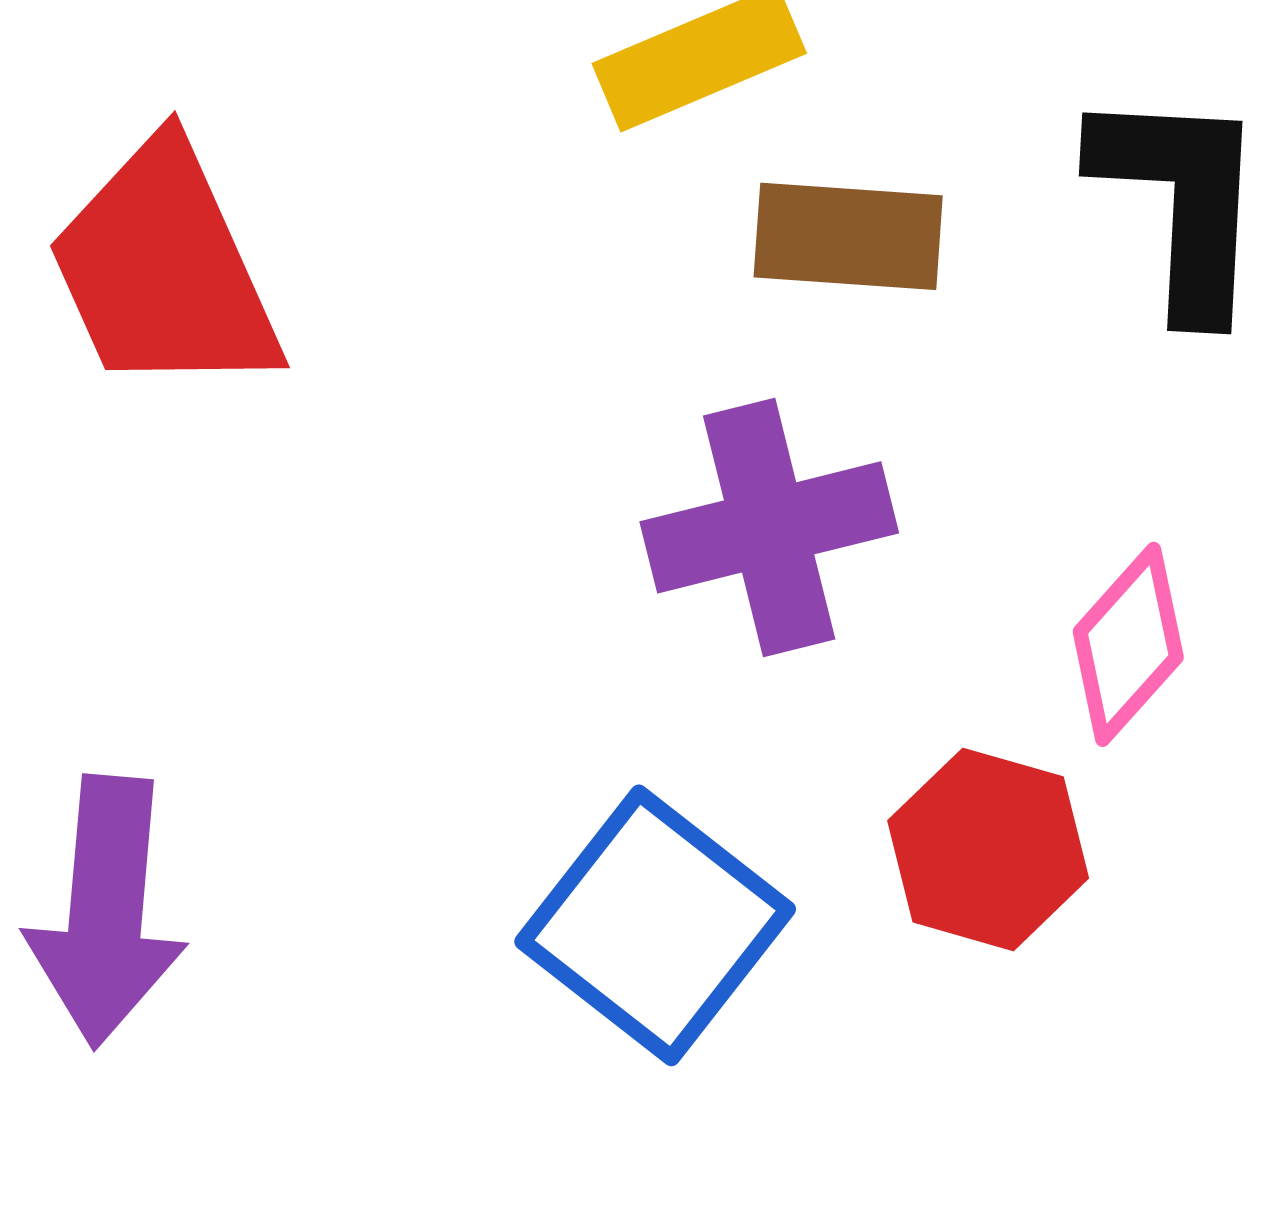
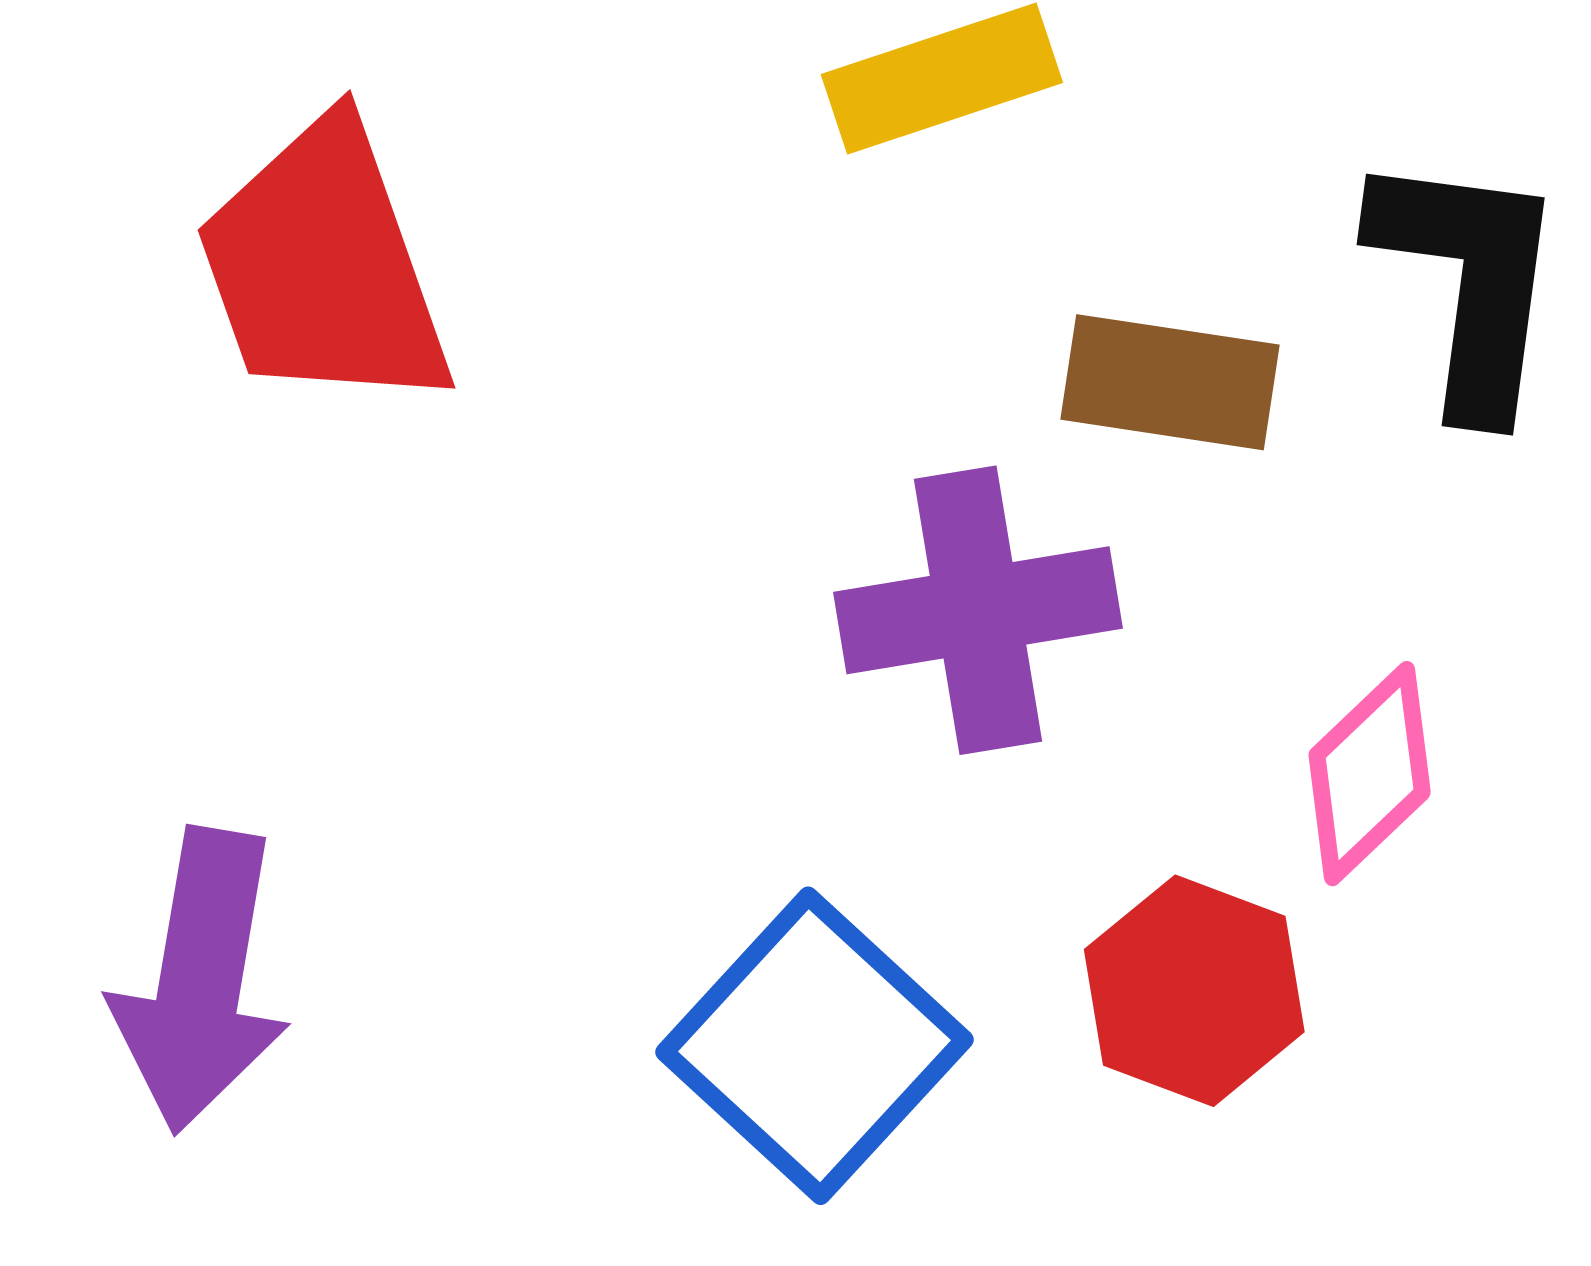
brown rectangle: (848, 236) -> (1170, 382), moved

